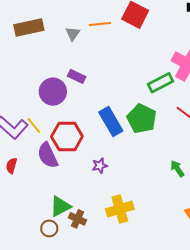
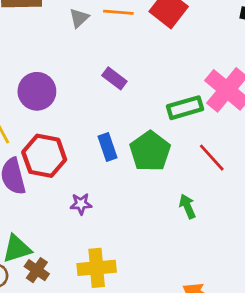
purple rectangle: (77, 76) -> (114, 78), moved
blue rectangle: (111, 121) -> (108, 147), size x0.7
green arrow: (177, 169) -> (187, 206), moved

